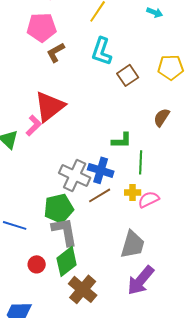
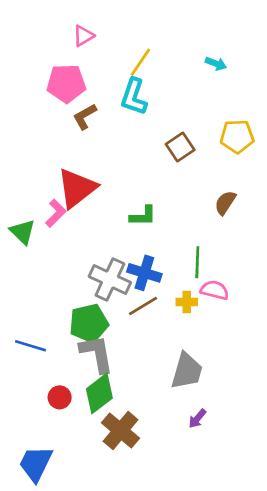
cyan L-shape: (102, 51) -> (134, 97), moved
green L-shape: (122, 140) -> (143, 216), moved
pink semicircle: (149, 199) -> (215, 290), moved, turned 40
purple arrow: (141, 280) -> (197, 419), size x0.5

